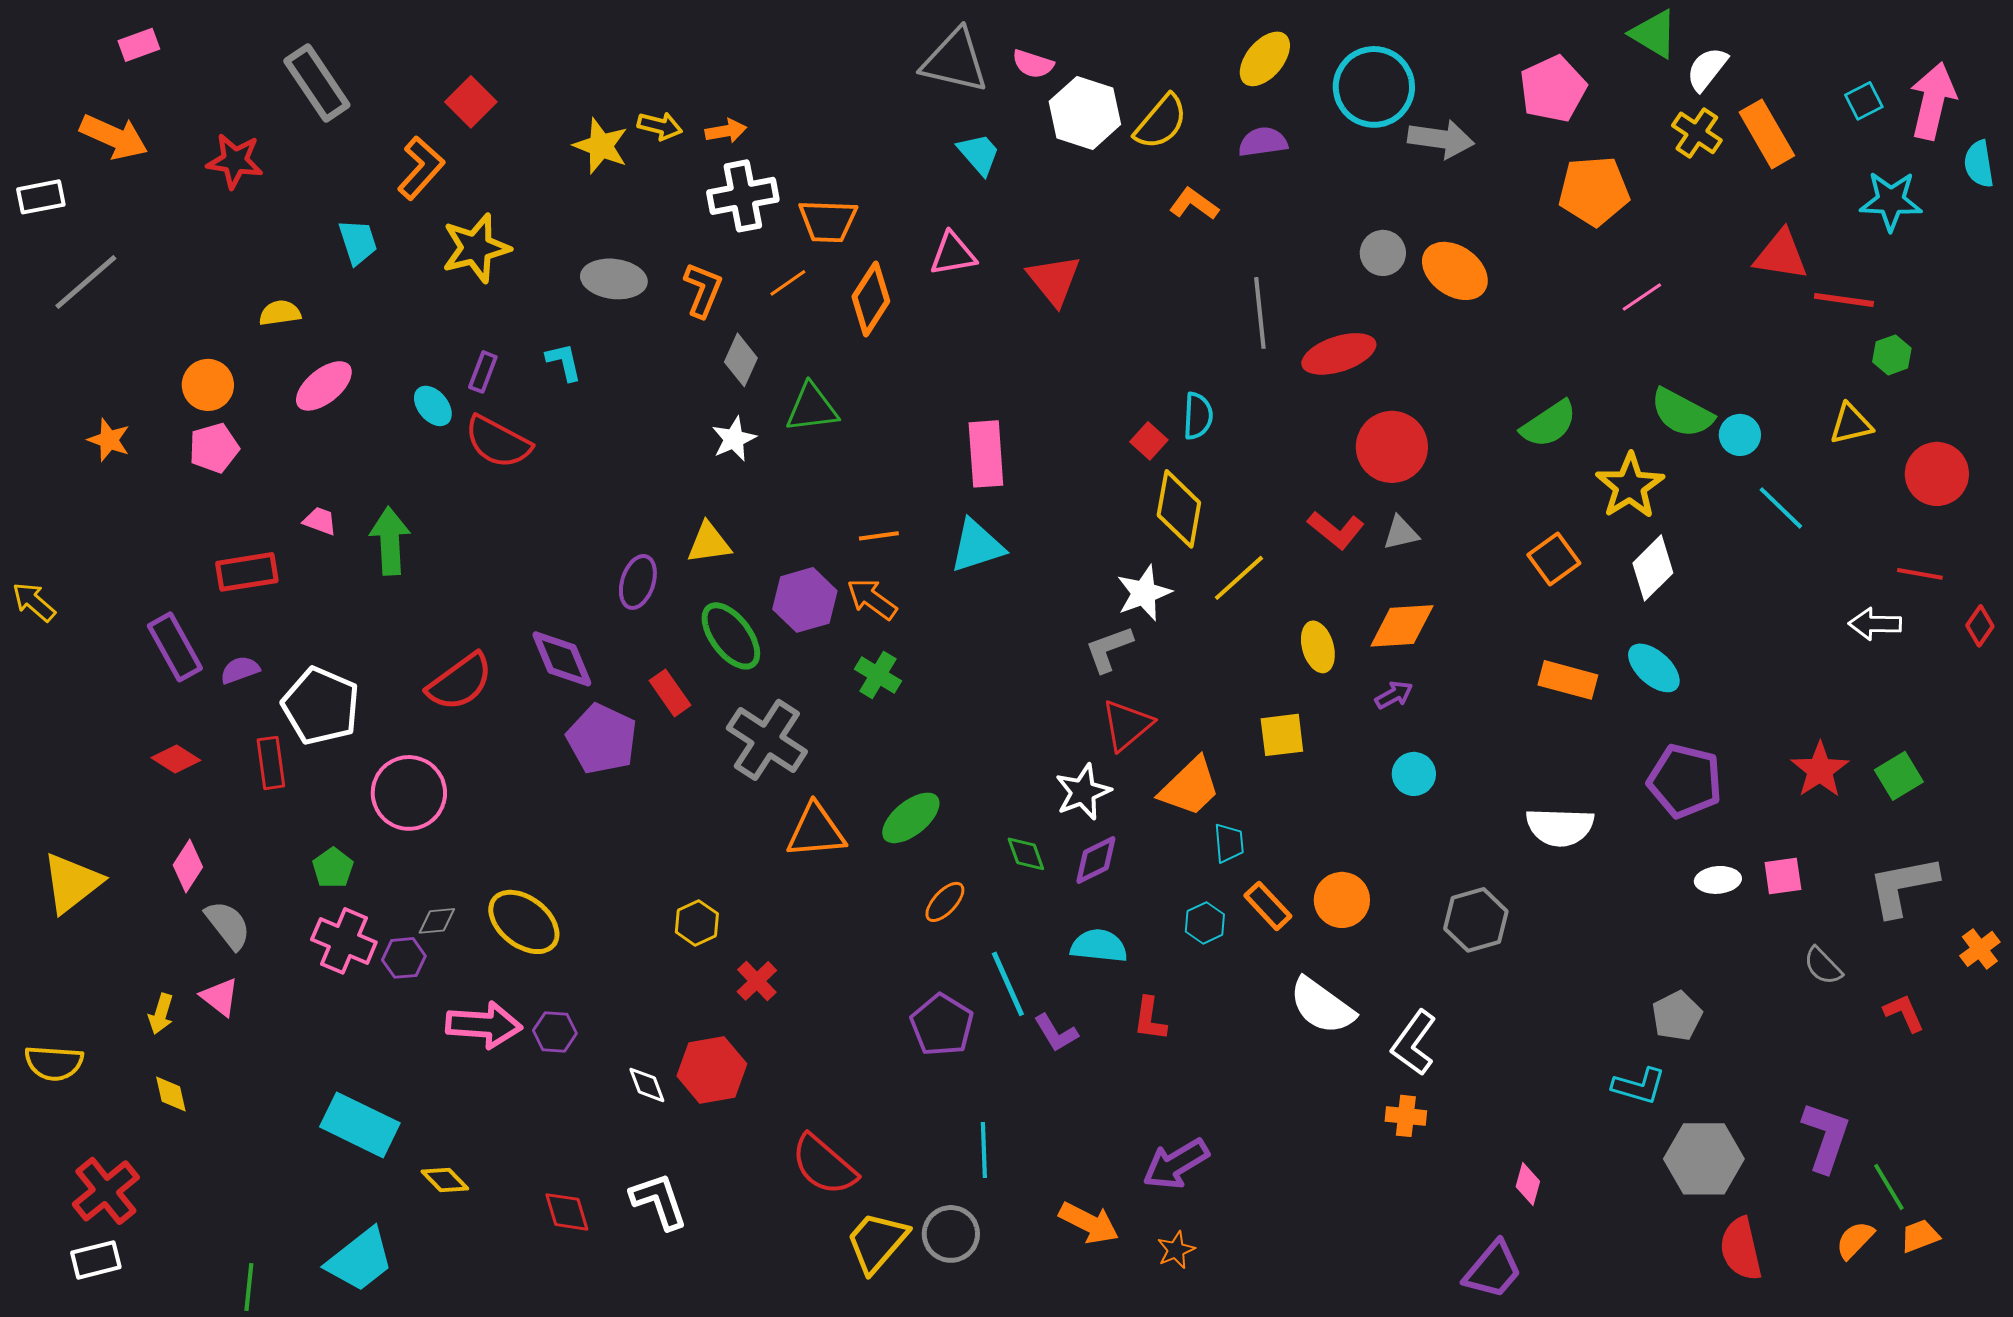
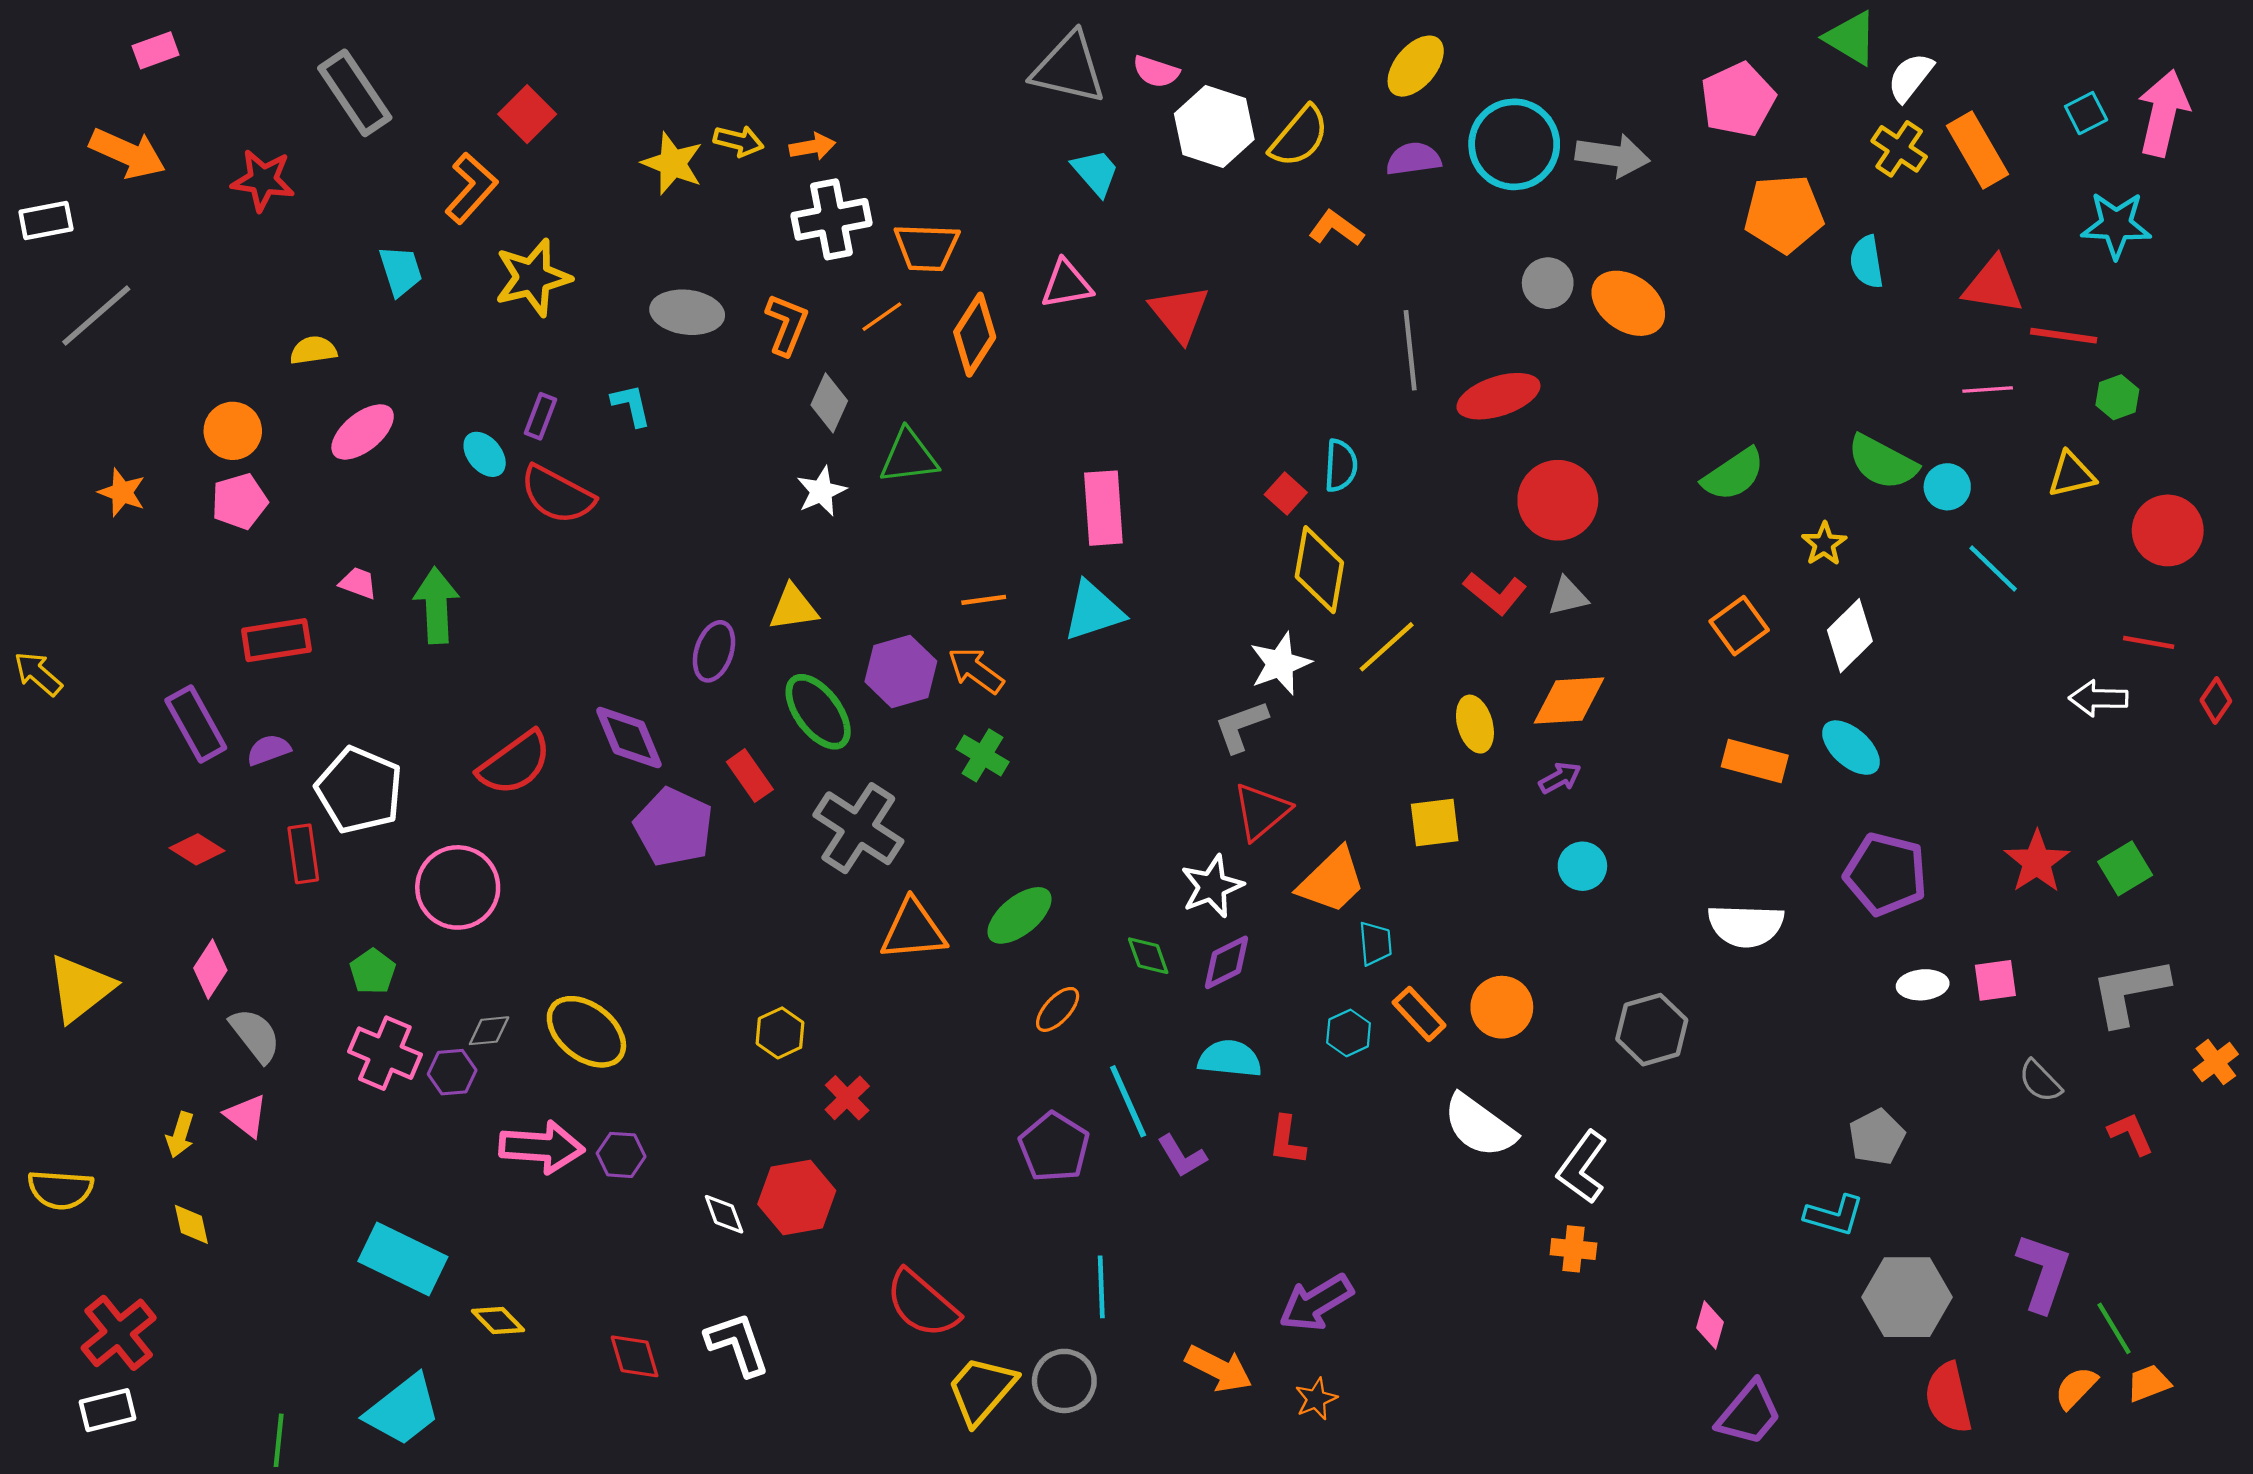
cyan circle: (1374, 87) -> (1514, 144), moved
cyan semicircle: (1979, 164) -> (1867, 262), moved
pink line: (1642, 297) -> (1988, 389), moved, turned 30
yellow star: (1630, 486) -> (1824, 544), size x0.6
purple trapezoid: (1493, 1270) -> (1749, 1413), moved

